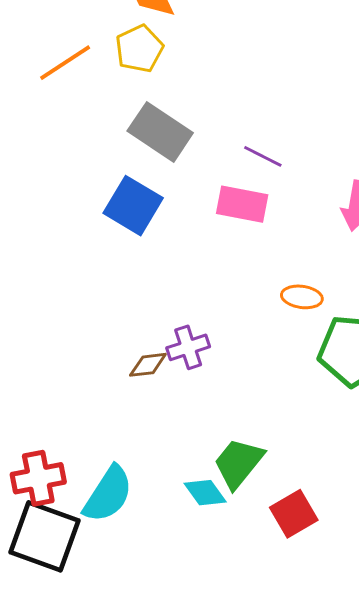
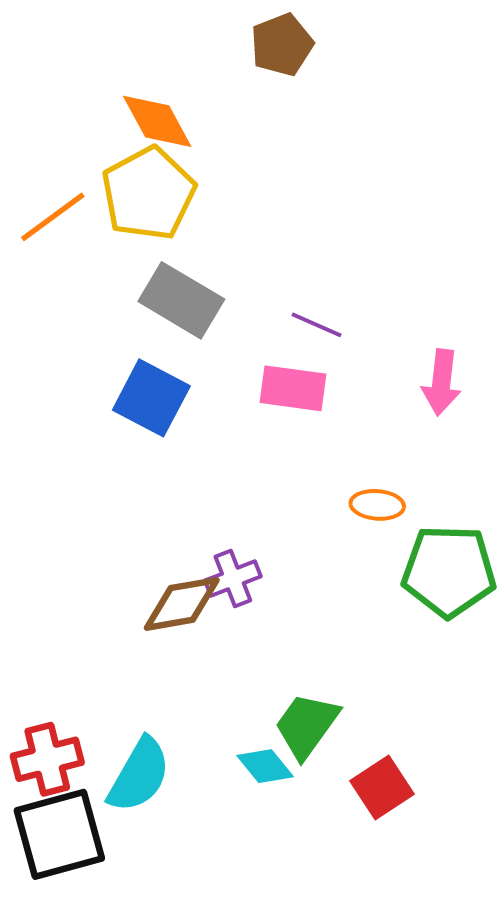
yellow pentagon: (139, 49) -> (148, 193), size x1.5
brown diamond: (148, 365) -> (182, 604), size x1.6
black square: (45, 536) -> (59, 834), turned -32

